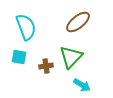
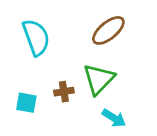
cyan square: (19, 57) -> (26, 103), moved

